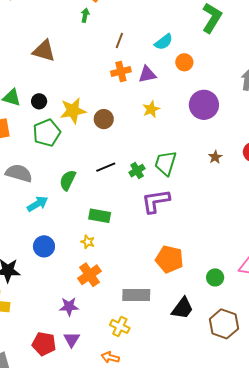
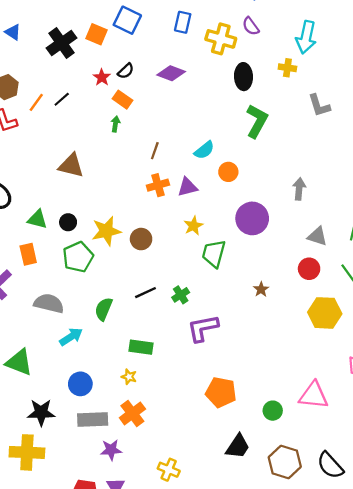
brown star: (215, 157) -> (261, 289), moved
green trapezoid: (166, 163) -> (214, 254), moved
gray rectangle: (136, 295) -> (93, 420), moved

